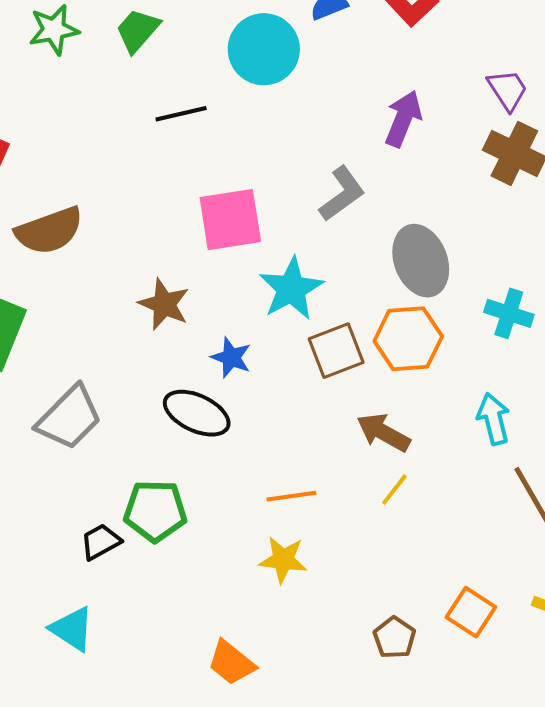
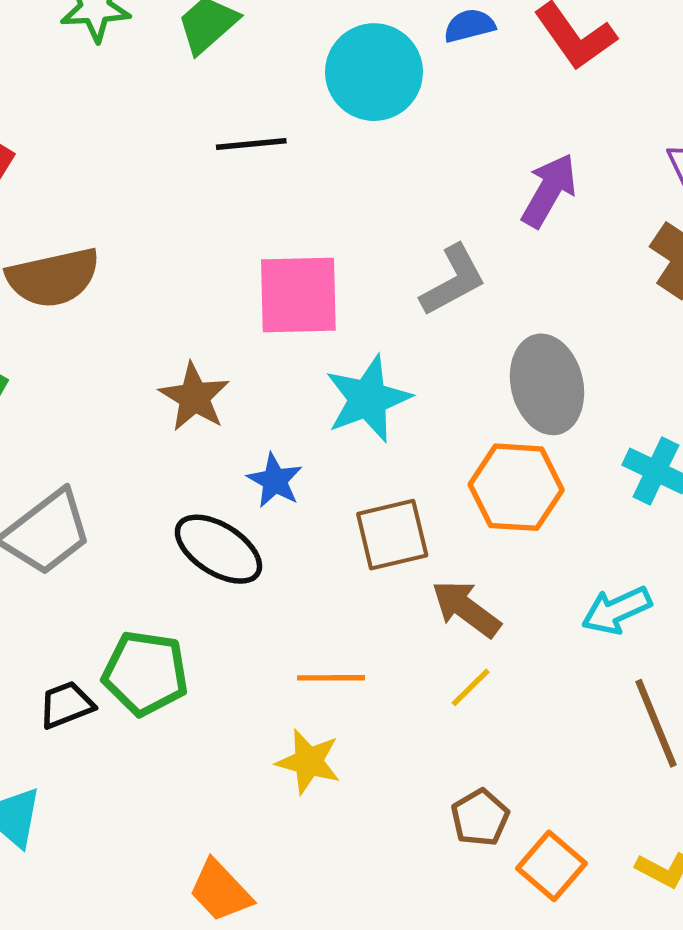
brown square: (336, 351) -> (392, 535), moved
cyan arrow: (494, 419) -> (617, 610), turned -108
brown pentagon: (394, 638) -> (480, 818), moved

